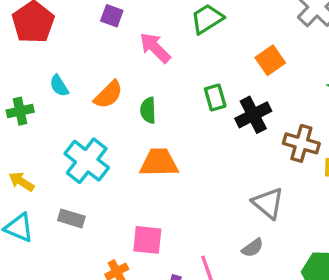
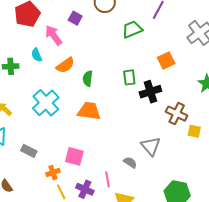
pink arrow: (155, 48) -> (54, 35), moved
gray rectangle: (71, 218) -> (29, 151), moved
gray semicircle: (253, 248) -> (130, 162), moved, turned -120

